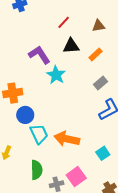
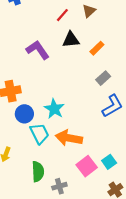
brown triangle: (98, 26) -> (89, 11), moved, turned -32
cyan star: (56, 75) -> (54, 109), moved
cyan square: (103, 153) -> (109, 162), moved
pink square: (76, 177) -> (87, 166), moved

